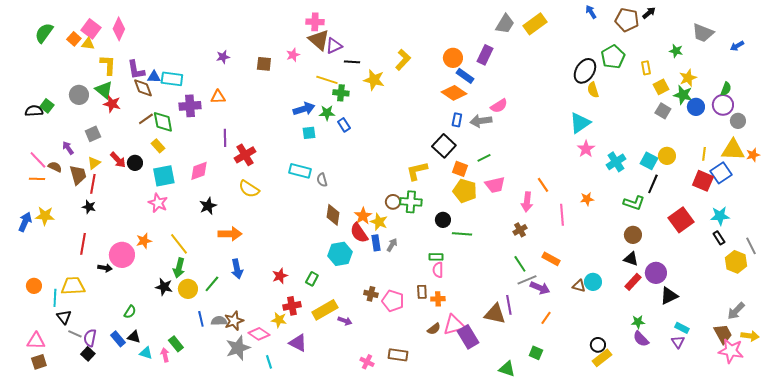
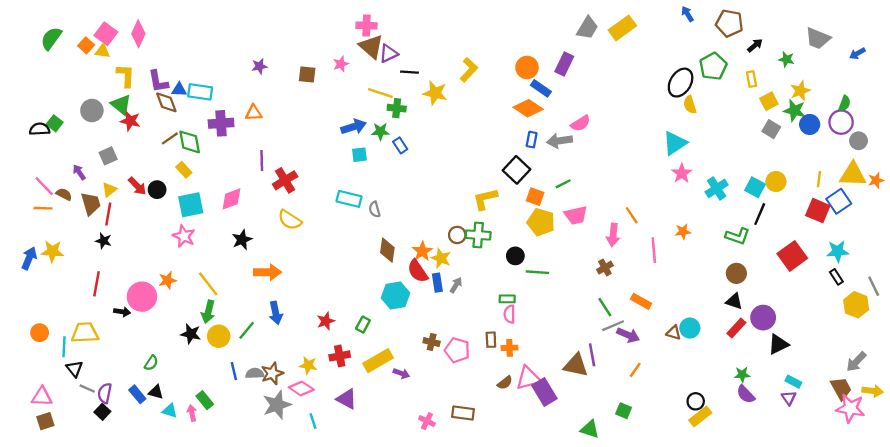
black arrow: (649, 13) -> (755, 45), moved
yellow star: (279, 320) -> (308, 365), moved

